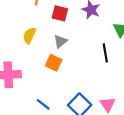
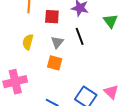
black line: (105, 53) -> (80, 36), moved

